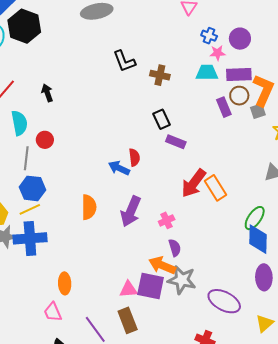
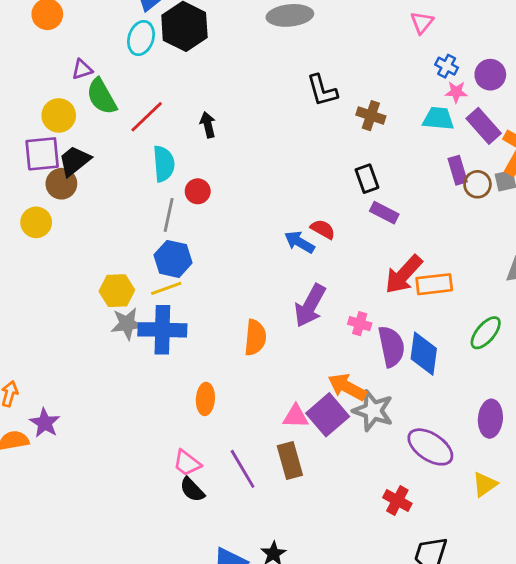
purple rectangle: (239, 75) -> (484, 126), turned 45
brown circle: (239, 96) -> (477, 184), moved
red semicircle: (134, 157) -> (323, 229), turned -60
orange rectangle: (216, 188) -> (434, 284), turned -70
orange semicircle: (89, 207) -> (255, 338), moved
pink cross: (167, 220) -> (360, 324), turned 35
blue diamond: (258, 239) -> (424, 354), moved
purple semicircle: (175, 248) -> (391, 347), moved, size x1.6
purple square: (151, 286) -> (328, 415), turned 32
pink trapezoid: (53, 312) -> (187, 463), moved, turned -35

